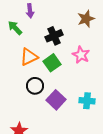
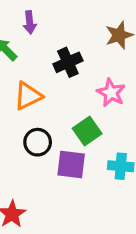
green square: (52, 63) -> (87, 131), moved
purple square: (56, 100) -> (71, 165), turned -36

